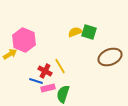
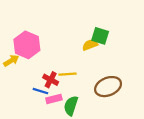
yellow semicircle: (75, 32) -> (90, 45), moved
brown ellipse: (110, 57) -> (108, 87), moved
yellow line: (60, 66) -> (67, 74), turned -63

